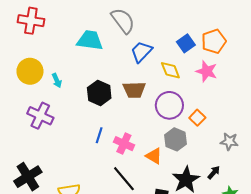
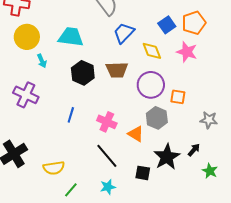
cyan trapezoid: (90, 40) -> (71, 37), moved
yellow circle: (30, 71) -> (27, 37), moved
orange square: (197, 118) -> (178, 97), turned -35
blue line: (99, 135) -> (71, 115), moved

